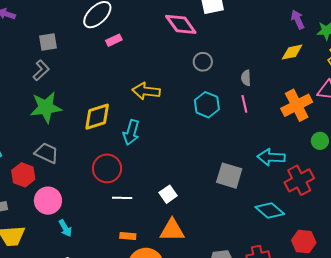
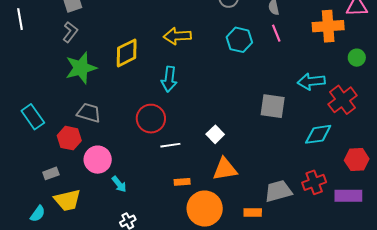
orange cross: (297, 105) -> (328, 26), turned 32
yellow diamond: (97, 117) -> (127, 53), moved
cyan diamond: (270, 211) -> (318, 134), turned -40

